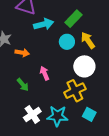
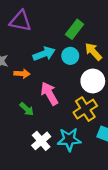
cyan arrow: (44, 24) -> (44, 54), moved
pink arrow: (45, 73) -> (49, 94), size x1.5

